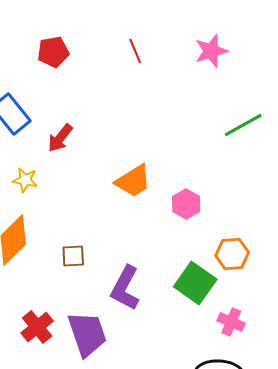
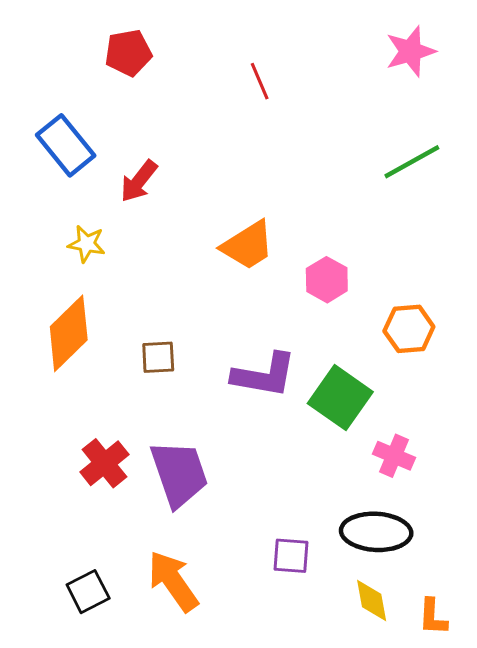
red line: (135, 51) -> (260, 81), moved
pink star: (211, 51) -> (410, 51), moved
orange hexagon: (232, 254) -> (409, 329), moved
purple L-shape: (125, 288) -> (264, 375), moved, turned -108

